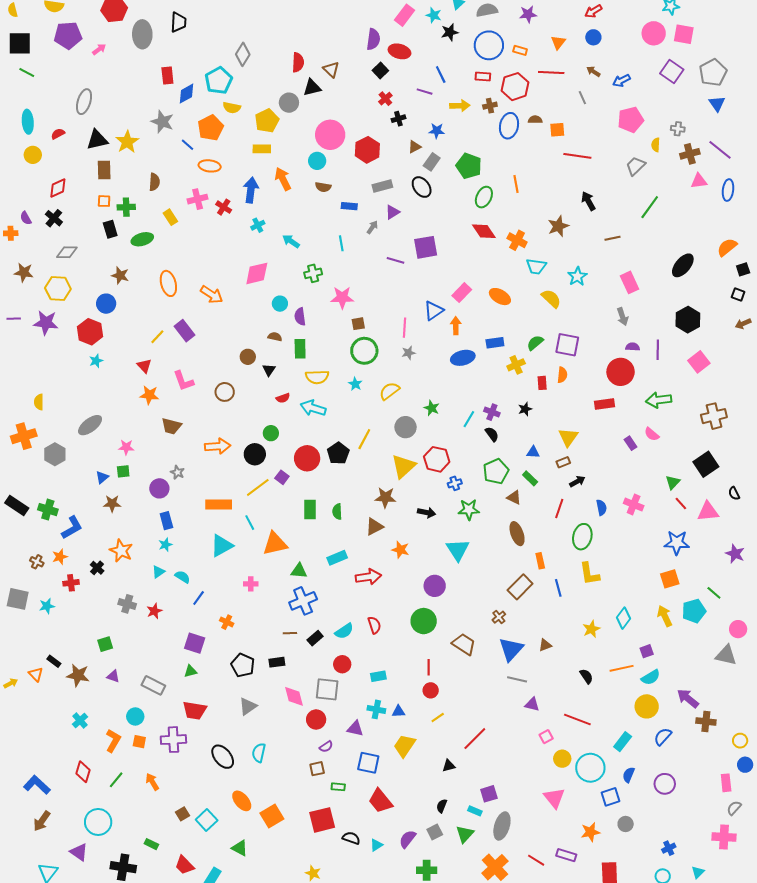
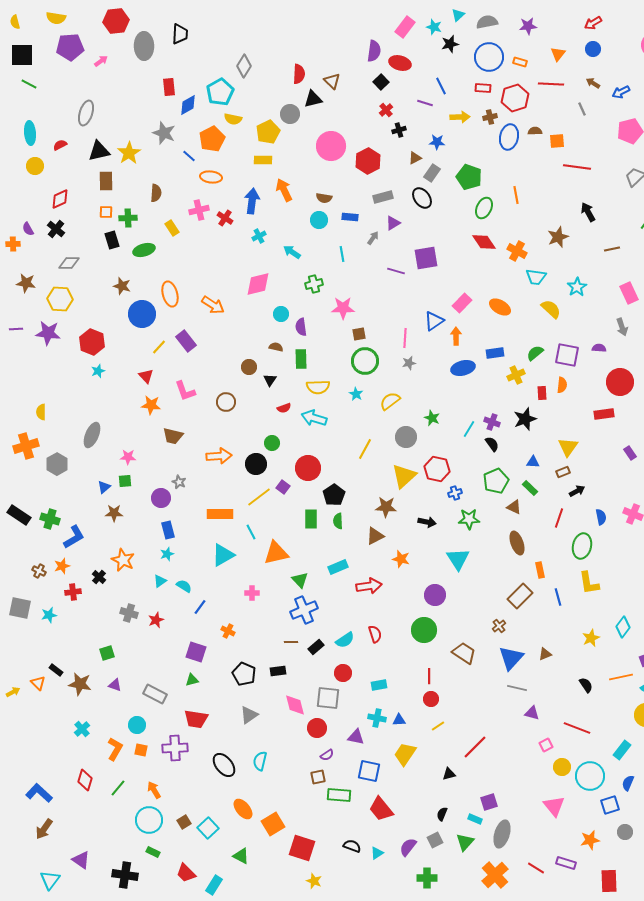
cyan circle: (317, 161) -> (319, 220), moved
blue circle: (106, 304) -> (142, 314), moved, size x1.4
purple semicircle: (633, 347) -> (599, 348), moved
black star: (525, 409) -> (525, 419), size x1.6
gray ellipse: (90, 425) -> (92, 435), turned -30
black pentagon: (338, 453) -> (334, 495), moved
green triangle: (299, 571) -> (300, 580), turned 42
green rectangle: (338, 787) -> (339, 795), size x1.6
red square: (322, 820) -> (302, 848), moved, turned 32
cyan circle: (98, 822) -> (149, 820), moved

